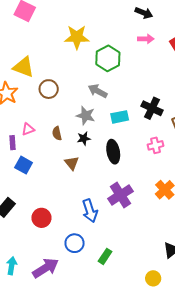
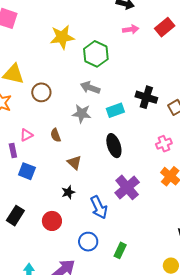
black star: (84, 138) -> (68, 192), moved
pink cross: (156, 145) -> (164, 144), moved

